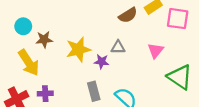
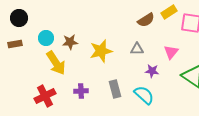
cyan circle: (23, 26) -> (46, 38), moved
purple star: (101, 62) -> (152, 71), moved
purple cross: (45, 94) -> (81, 91), moved

